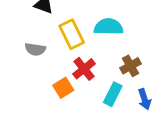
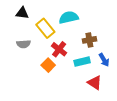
brown cross: (131, 66) -> (89, 40), turned 32
cyan rectangle: (113, 94) -> (82, 62), turned 63

